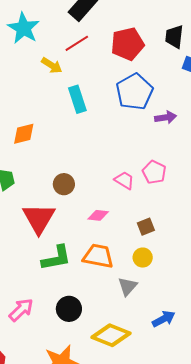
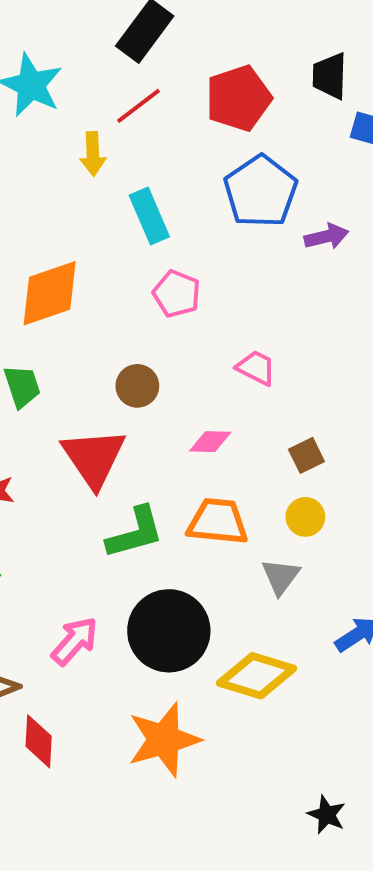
yellow arrow: (52, 65) -> (93, 154), turned 60
orange diamond: (24, 134) -> (50, 293), size x1.5
pink pentagon: (154, 172) -> (177, 294), moved
black circle: (69, 309) -> (169, 631), size x1.6

